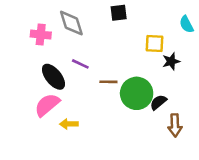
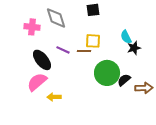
cyan semicircle: (186, 24) -> (126, 37), moved
yellow square: (154, 43) -> (93, 41), moved
brown line: (108, 82) -> (84, 51), moved
brown arrow: (175, 125) -> (144, 88), moved, turned -90

